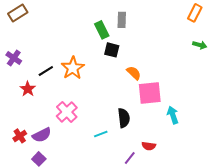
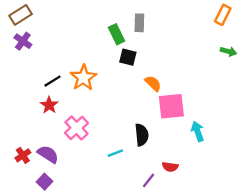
purple cross: (14, 58) -> (23, 41), moved
red star: (28, 89) -> (49, 105), moved
purple semicircle: (42, 135) -> (48, 154), turned -120

